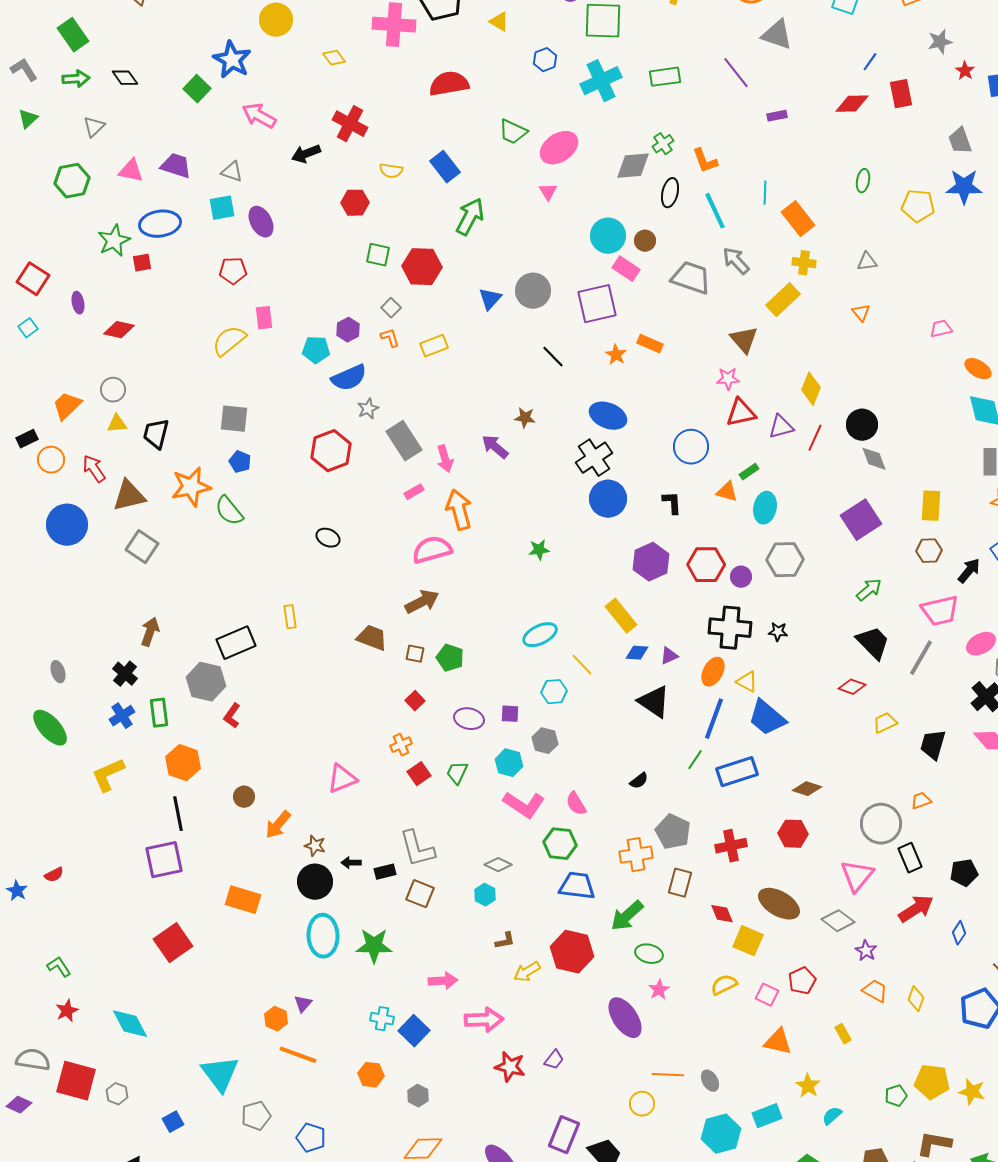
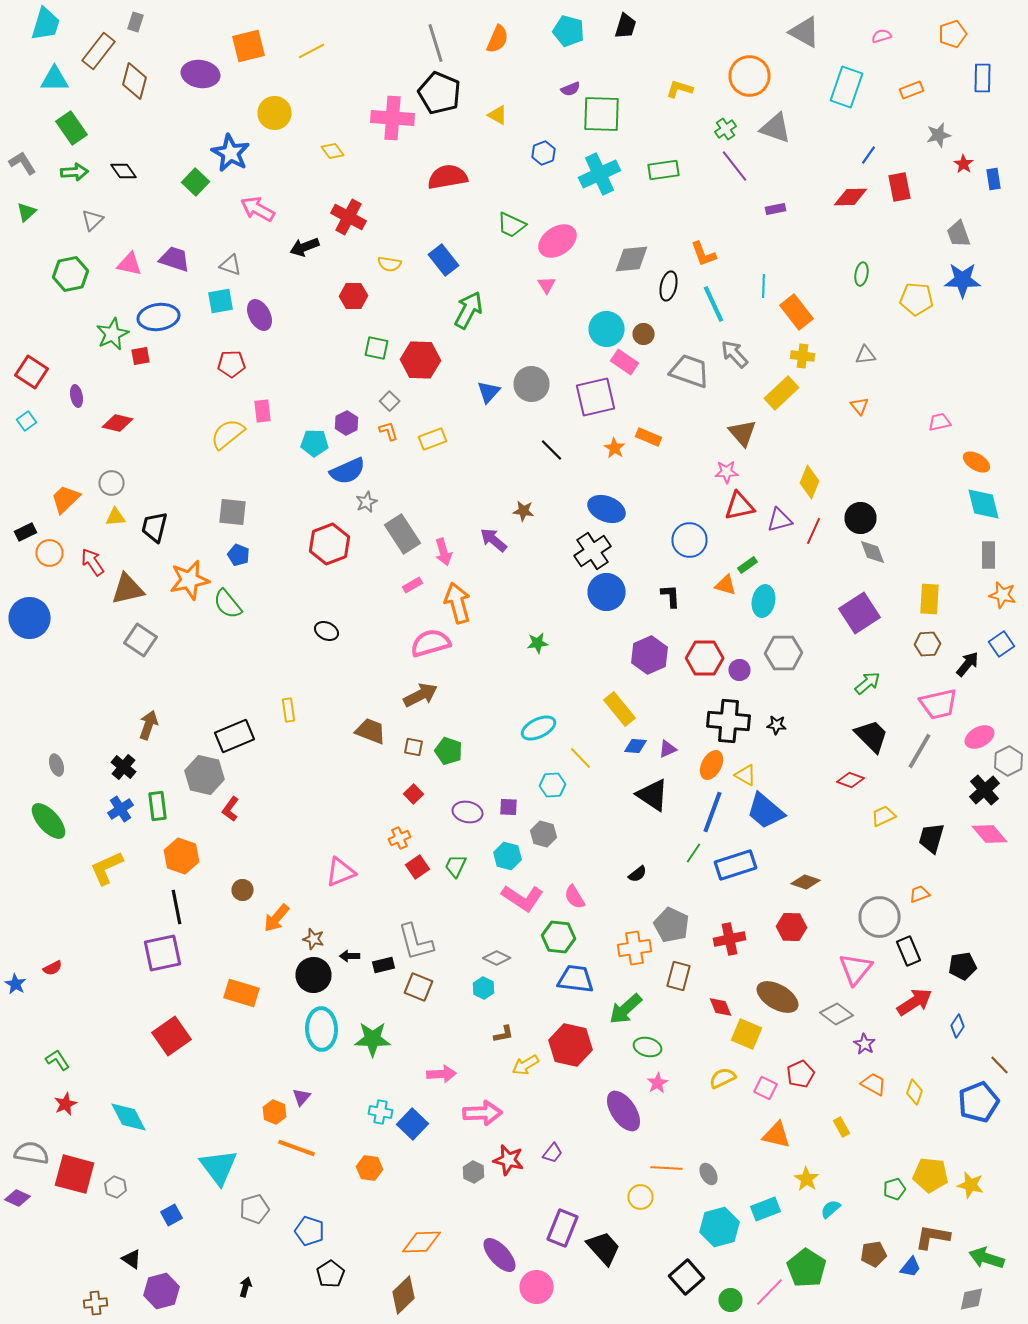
green cross: (663, 144) -> (726, 129), moved
blue circle: (67, 525) -> (30, 618), moved
gray hexagon: (418, 1096) -> (474, 1172), moved

